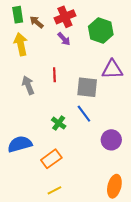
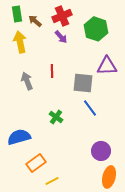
blue line: (84, 114) -> (90, 108), moved
purple circle: (111, 140) -> (101, 151), moved
orange rectangle: (51, 159) -> (36, 163), moved

